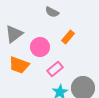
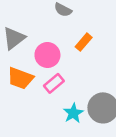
pink rectangle: (55, 69) -> (54, 83), moved

